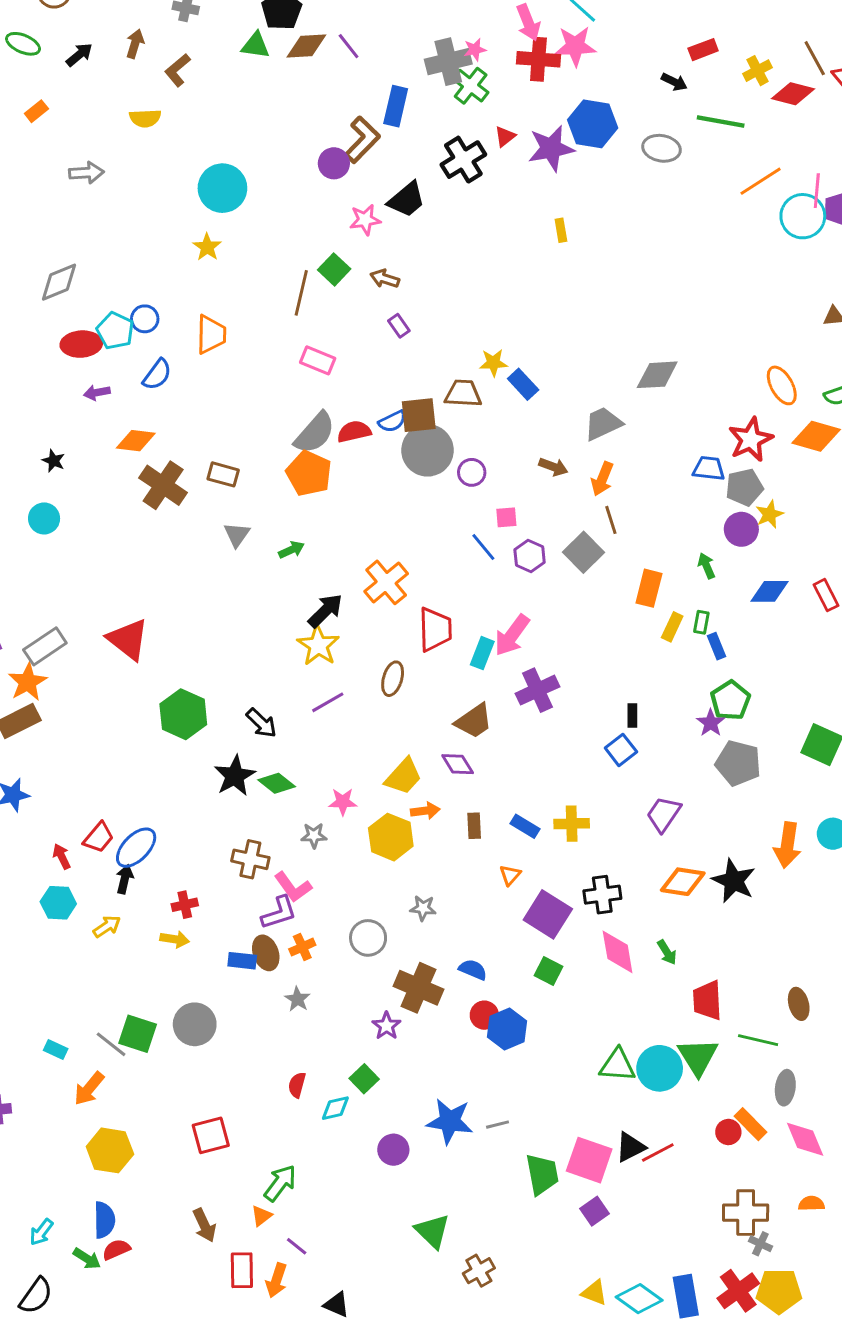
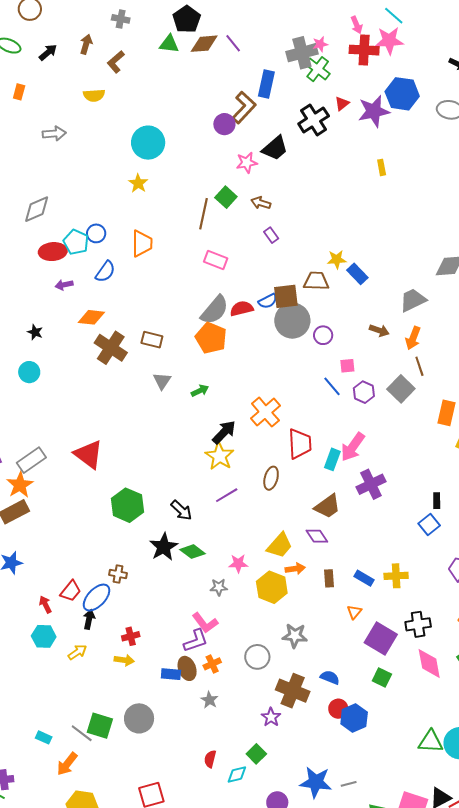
pink arrow: (528, 23) -> (357, 25), size x0.7
orange rectangle: (36, 111) -> (19, 92), turned -35
brown cross: (250, 859) -> (118, 574), moved, size x0.7
gray star: (423, 908) -> (295, 636), size x1.4

